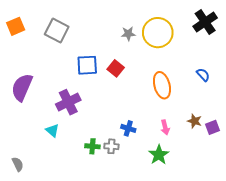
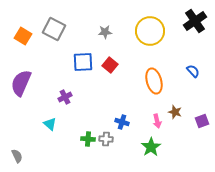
orange square: (16, 26) -> (23, 36), moved, turned -36
gray star: (128, 34) -> (105, 32), moved
purple cross: (68, 102) -> (65, 97), size x0.6
brown star: (195, 121) -> (175, 112), moved

